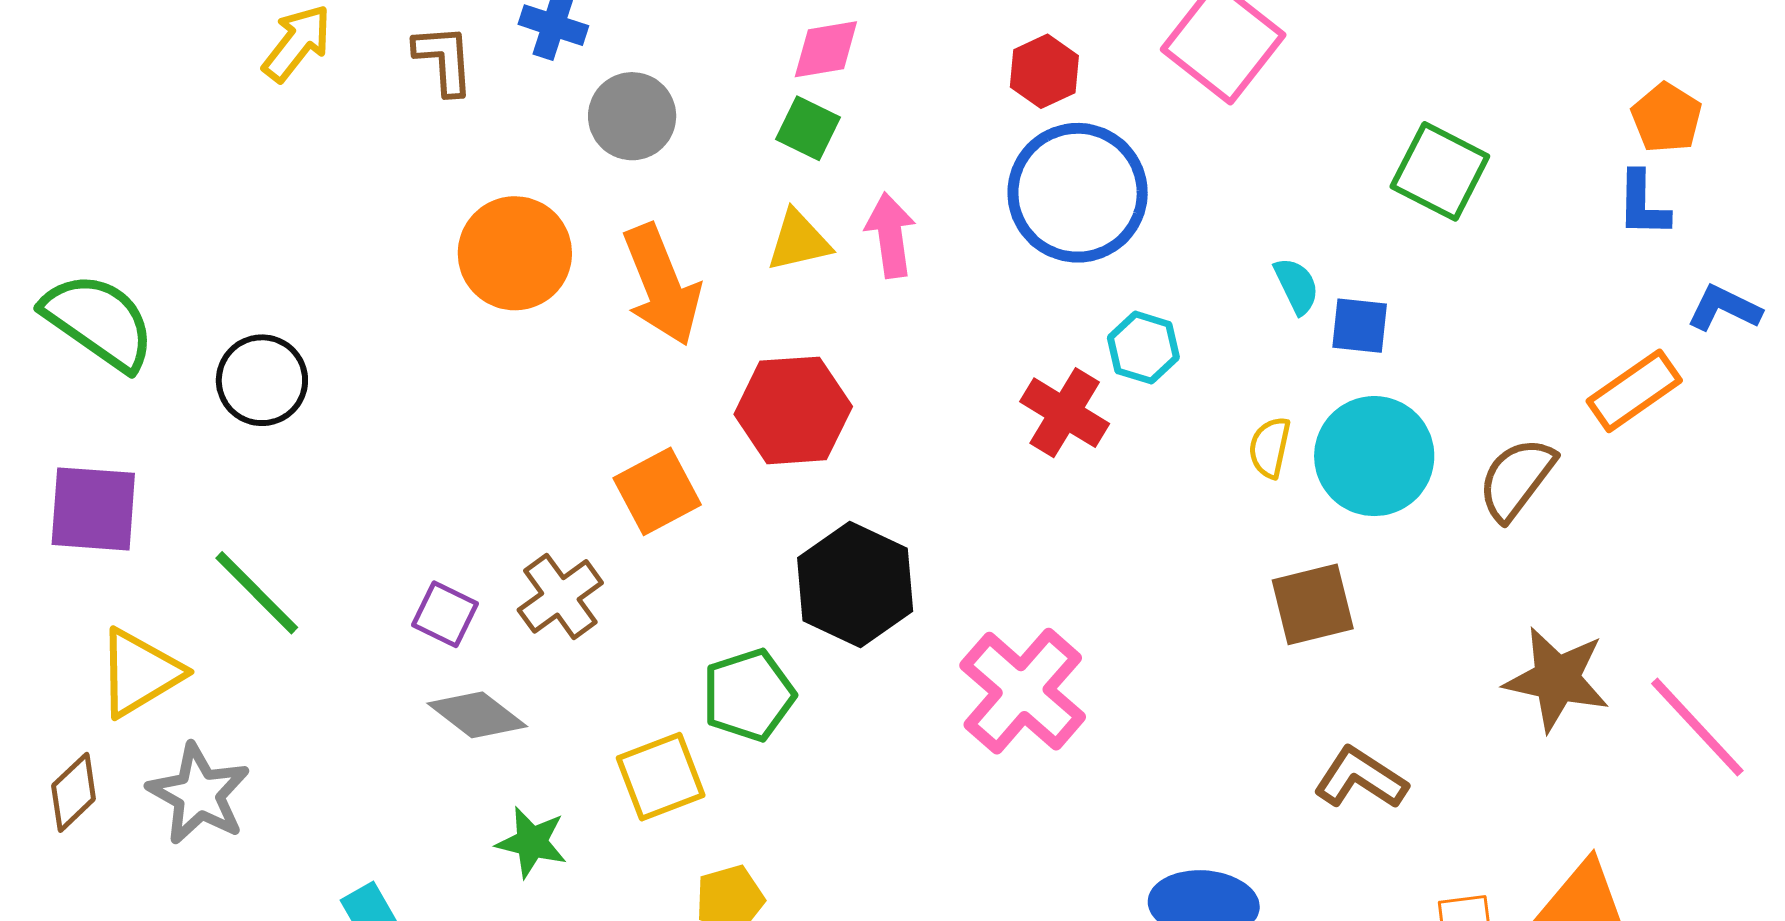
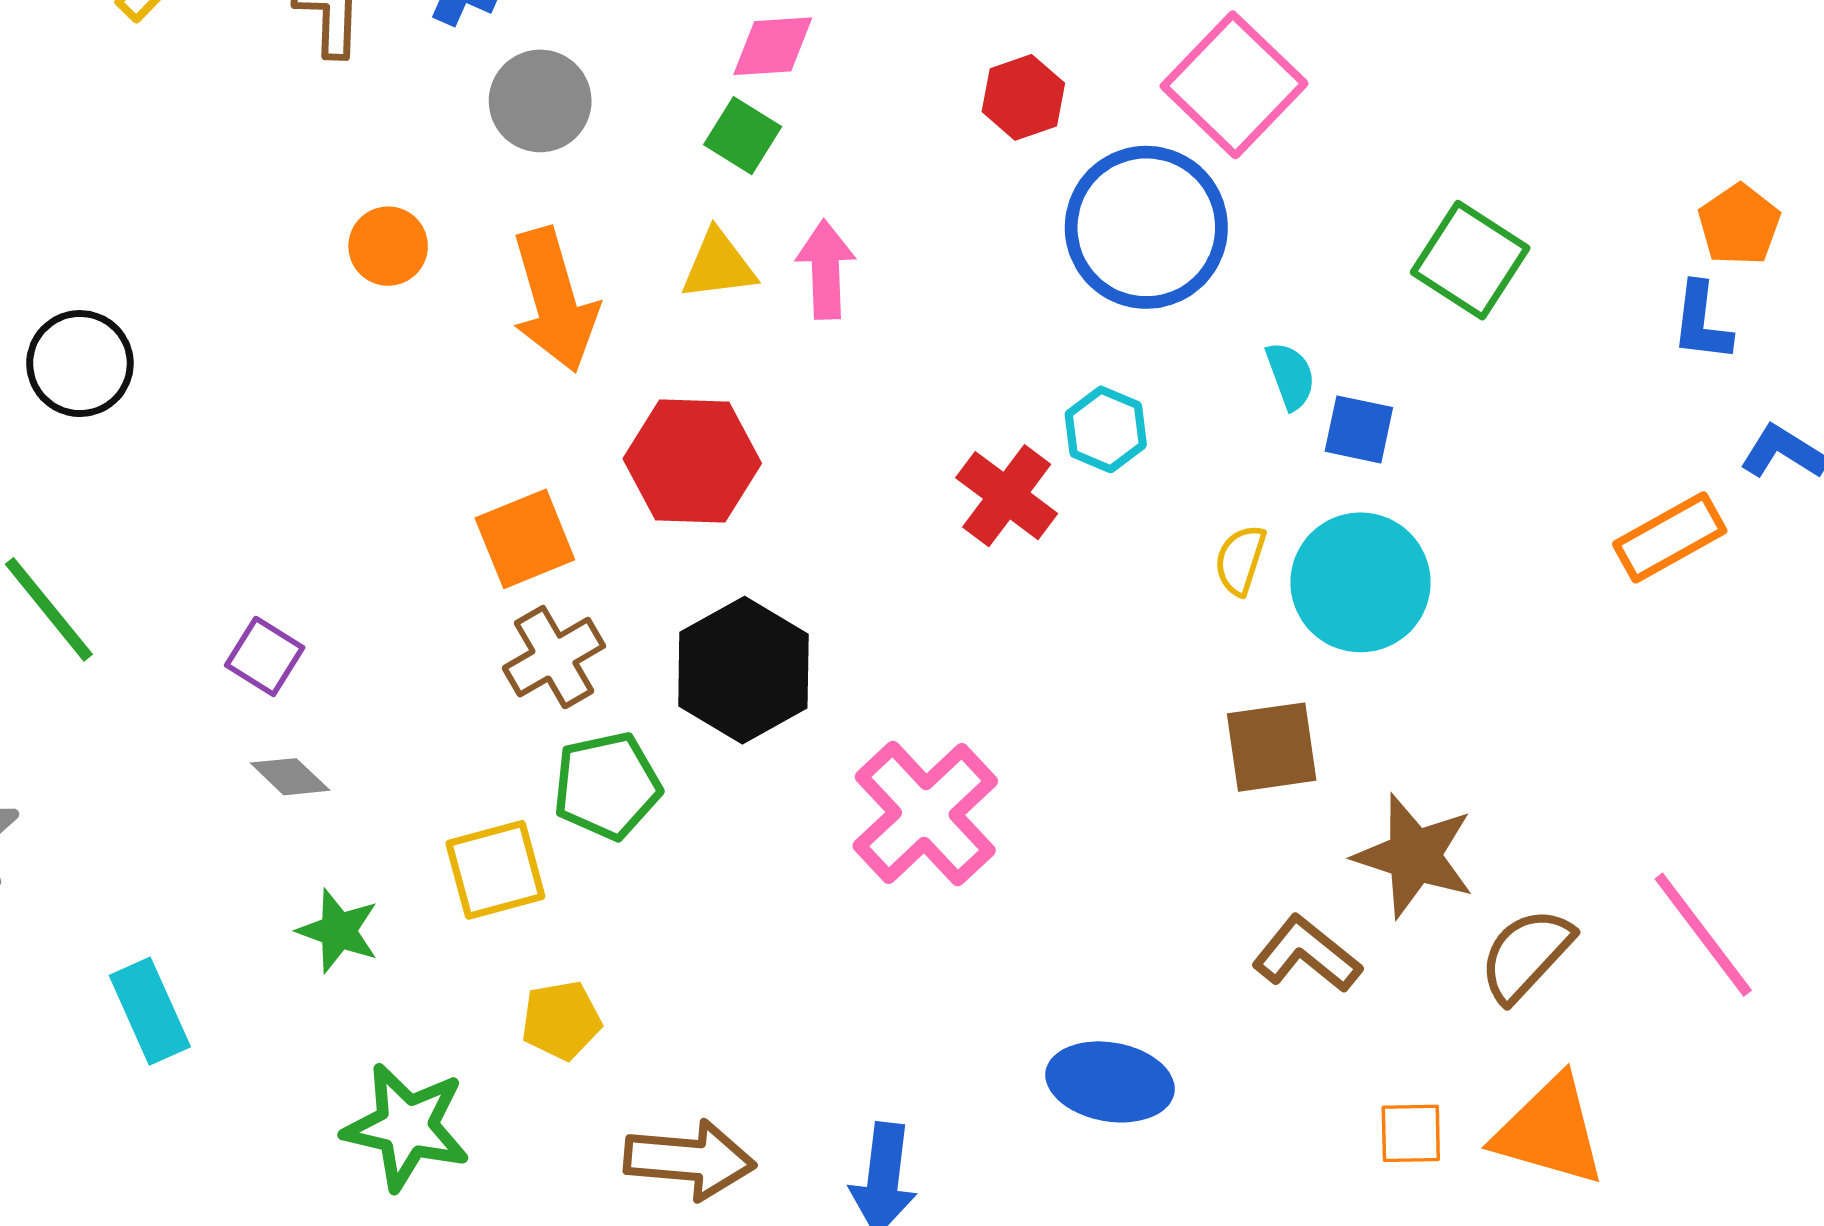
blue circle: (1078, 193) -> (1146, 227), moved
orange circle: (515, 253) -> (388, 246), size x0.6
brown semicircle: (1517, 479) -> (1526, 955), moved
brown cross: (560, 596) -> (554, 657), moved
brown star: (1557, 679) -> (1414, 856), moved
gray diamond: (477, 715) -> (290, 777), size x0.7

